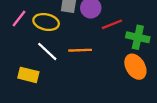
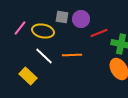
yellow rectangle: (28, 75) -> (28, 76), turned 30

